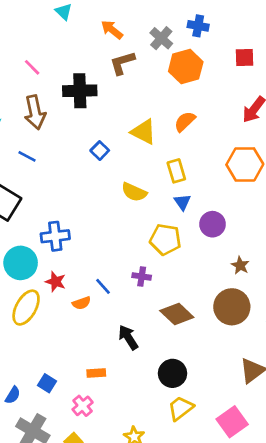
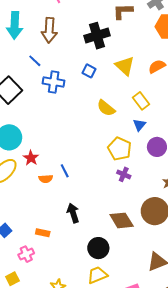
black cross: (80, 91) -> (97, 36), moved, turned -30
blue square: (100, 151) -> (89, 71), turned -32
yellow rectangle: (176, 171) -> (141, 101), turned -36
blue cross: (55, 236) -> (54, 82), moved
purple cross: (142, 276) -> (124, 174), moved
brown diamond: (177, 314) -> (122, 220), moved

